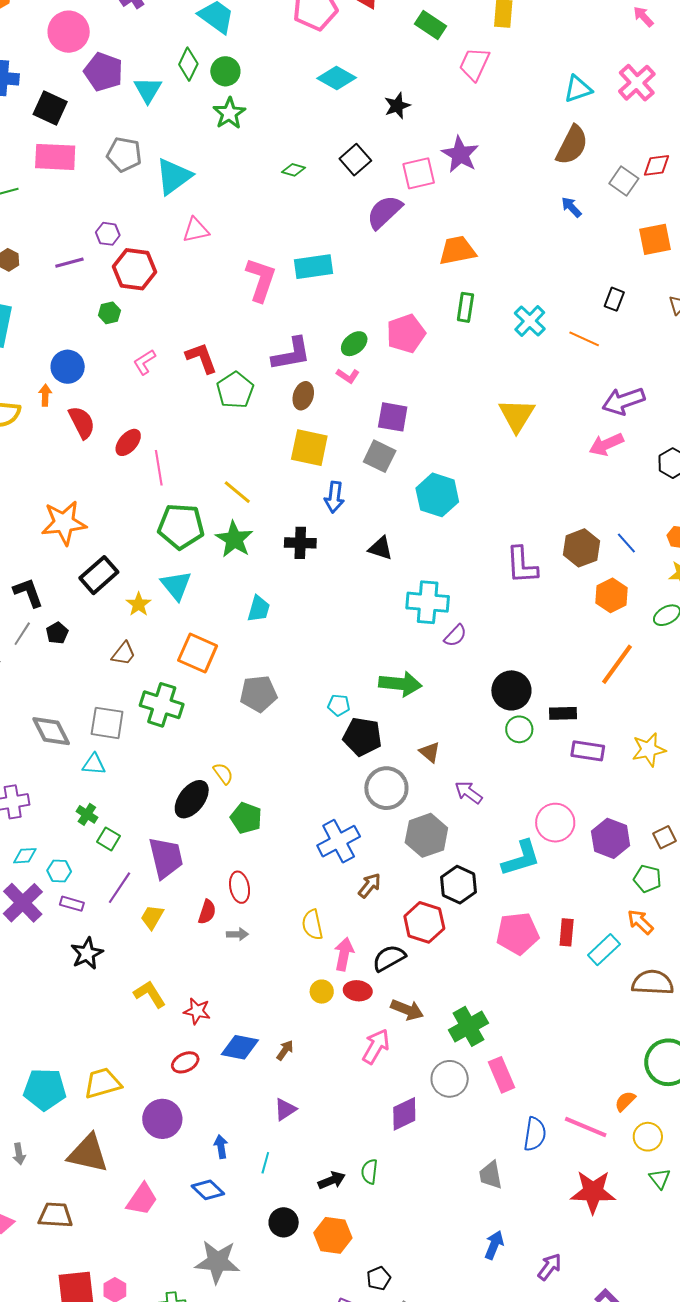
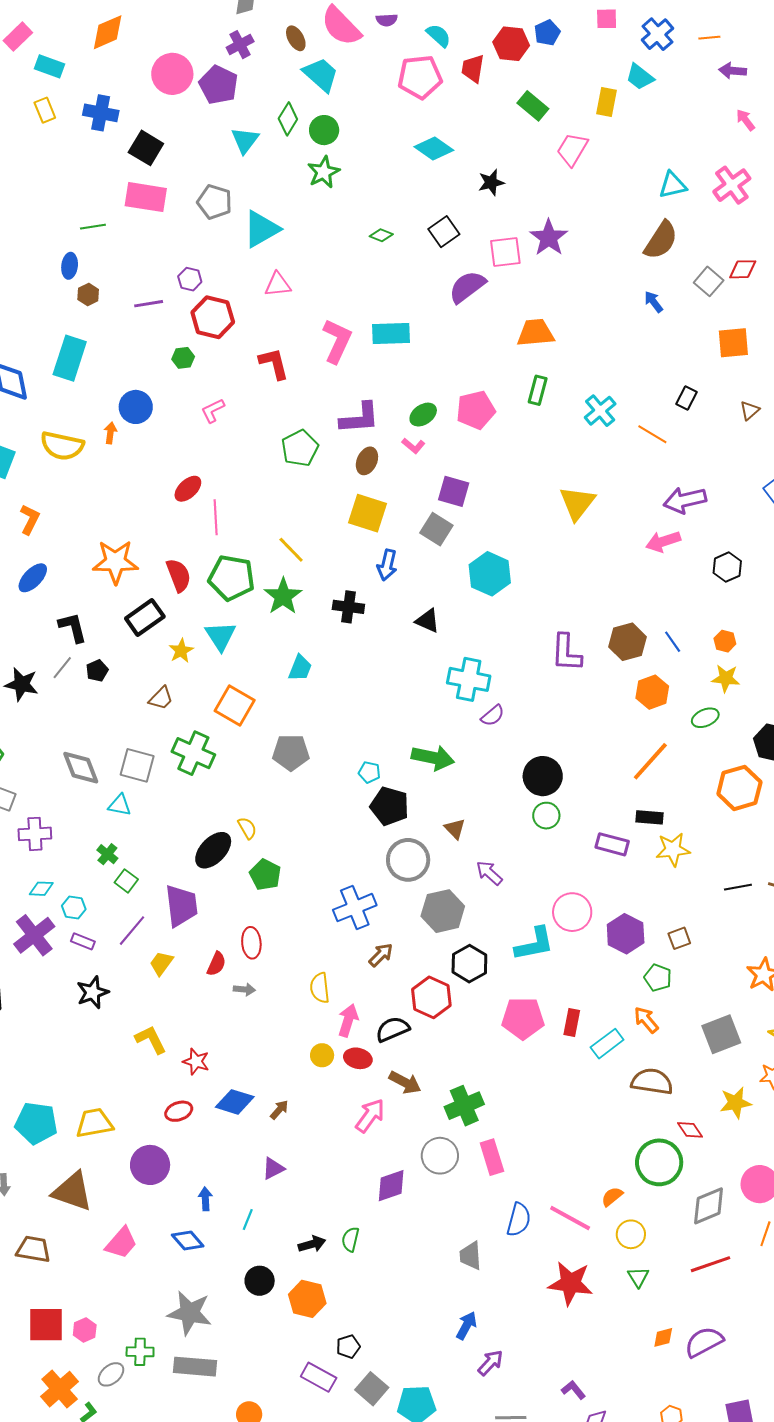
purple pentagon: (103, 72) -> (219, 85), moved
red L-shape: (201, 358) -> (274, 364), moved
red semicircle: (82, 422) -> (179, 575), moved
black rectangle: (563, 713) -> (650, 817), moved
purple arrow: (550, 1267) -> (490, 1363), moved

